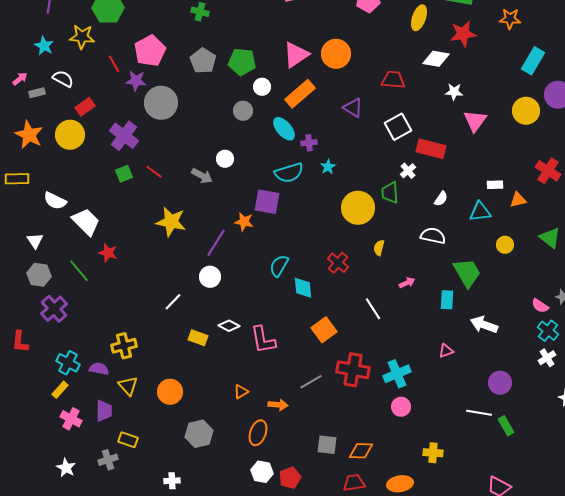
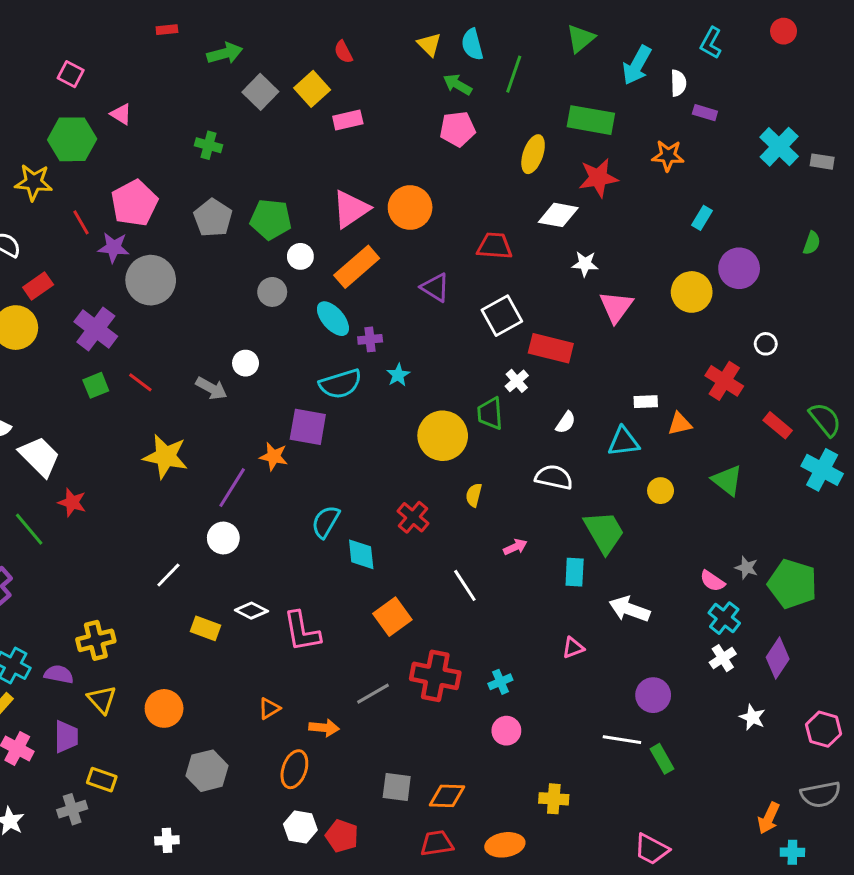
cyan rectangle: (533, 61) -> (702, 218), size x0.6
cyan cross: (397, 374) -> (500, 682), size x0.6
red pentagon: (290, 478) -> (342, 836), turned -30

